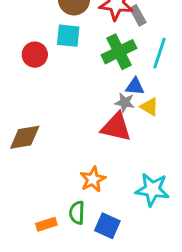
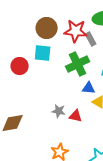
gray star: (125, 102) -> (59, 111), moved
red triangle: (116, 127) -> (76, 116), size x0.6

